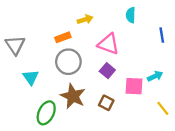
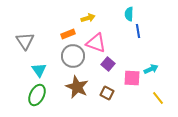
blue line: (162, 35) -> (138, 31), moved
pink triangle: (108, 44) -> (96, 43), moved
green ellipse: (46, 113) -> (37, 95), moved

